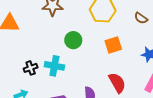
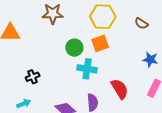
orange square: (113, 45) -> (100, 43), moved
cyan cross: (54, 66) -> (87, 69), moved

